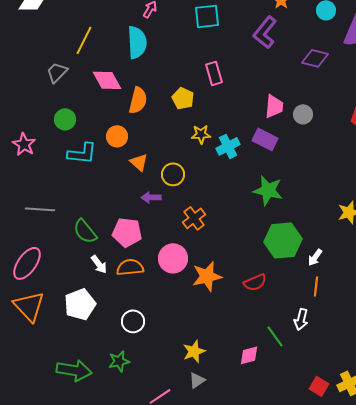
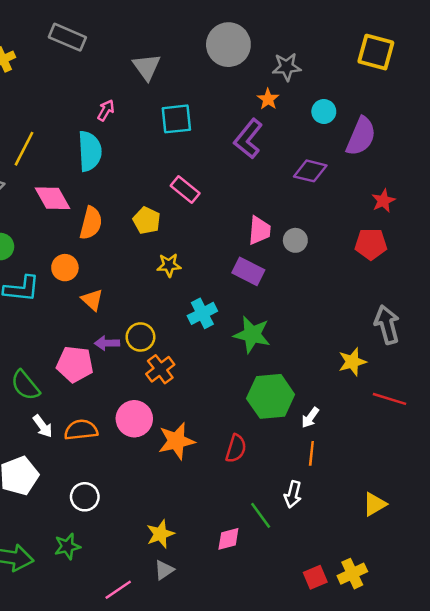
pink rectangle: (214, 73) -> (185, 190), turned -35
cyan cross: (228, 146) -> (202, 313), moved
yellow circle: (173, 174) -> (140, 337), moved
pink pentagon: (127, 232) -> (75, 364), moved
red semicircle: (255, 282) -> (236, 448), turned -50
red square: (319, 386) -> (315, 577), turned 36

